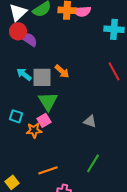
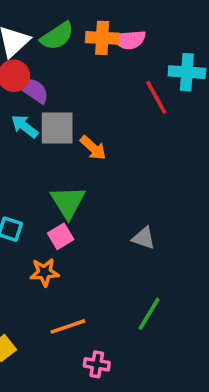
red line: (114, 71) -> (156, 97), moved
cyan arrow: (24, 74) -> (25, 126), moved
gray square: (42, 77) -> (57, 128), moved
orange star: (34, 130) -> (44, 272), moved

